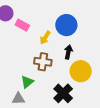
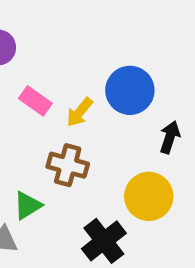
pink rectangle: (22, 25) -> (35, 101), moved
black arrow: (68, 52) -> (170, 137), moved

